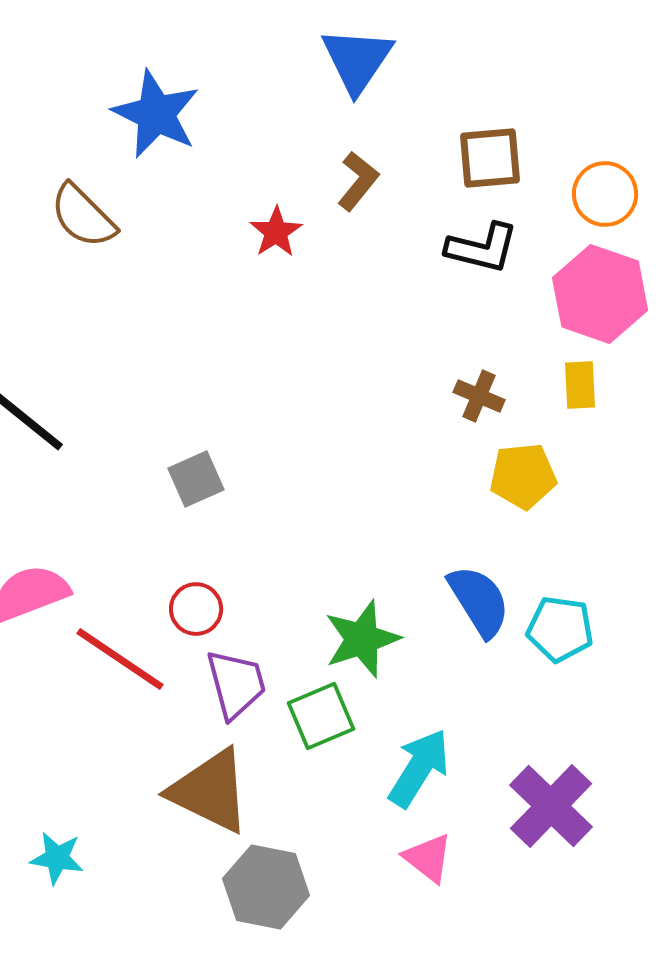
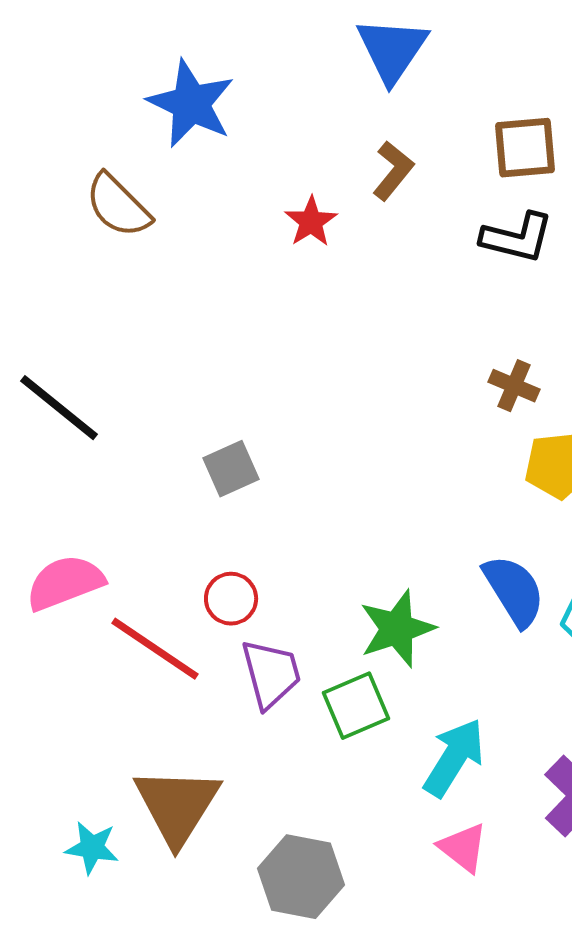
brown triangle: (210, 791) -> (177, 806), moved, turned 36

